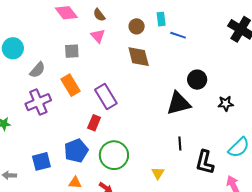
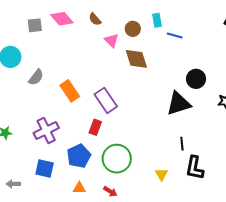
pink triangle: (98, 36) -> (112, 41), moved
gray square: (72, 51) -> (35, 25), moved
purple cross: (38, 102) -> (46, 130), moved
blue square: (41, 161) -> (45, 168), turned 30
black L-shape: (205, 162) -> (195, 168), moved

